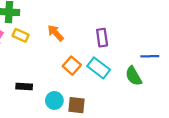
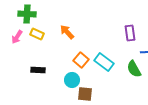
purple rectangle: (102, 38) -> (130, 33), moved
black rectangle: (24, 87) -> (38, 70), moved
cyan circle: (54, 100) -> (72, 80), moved

